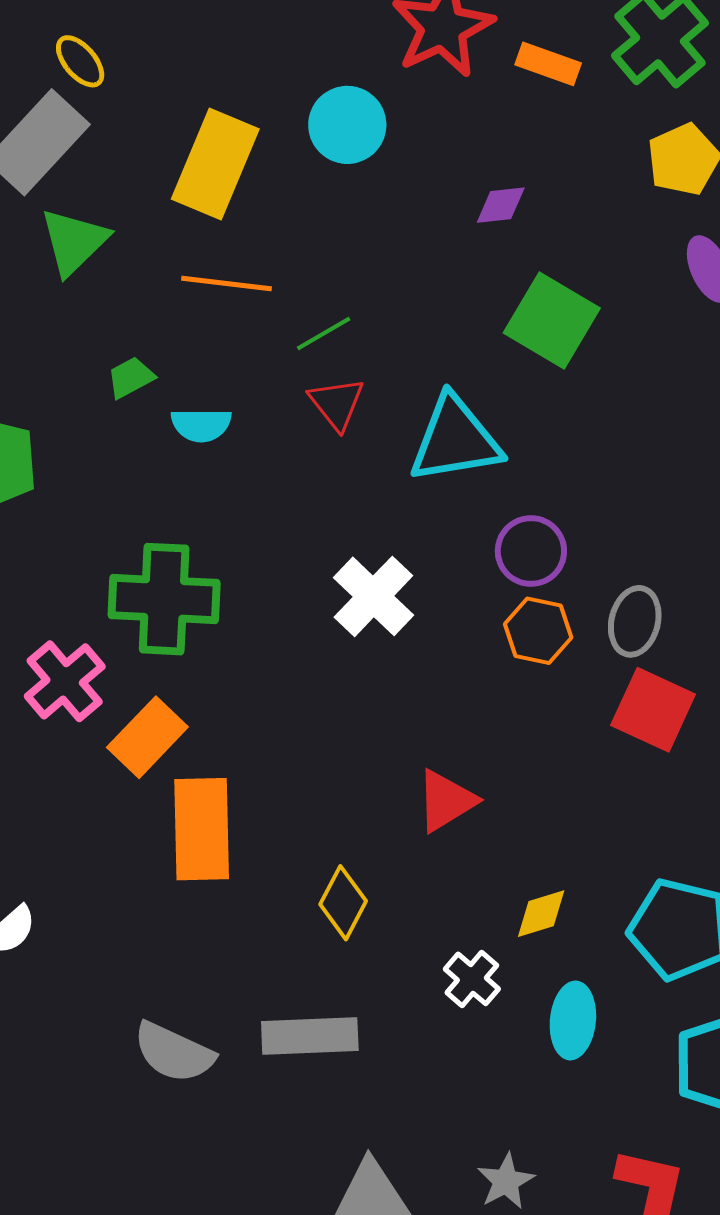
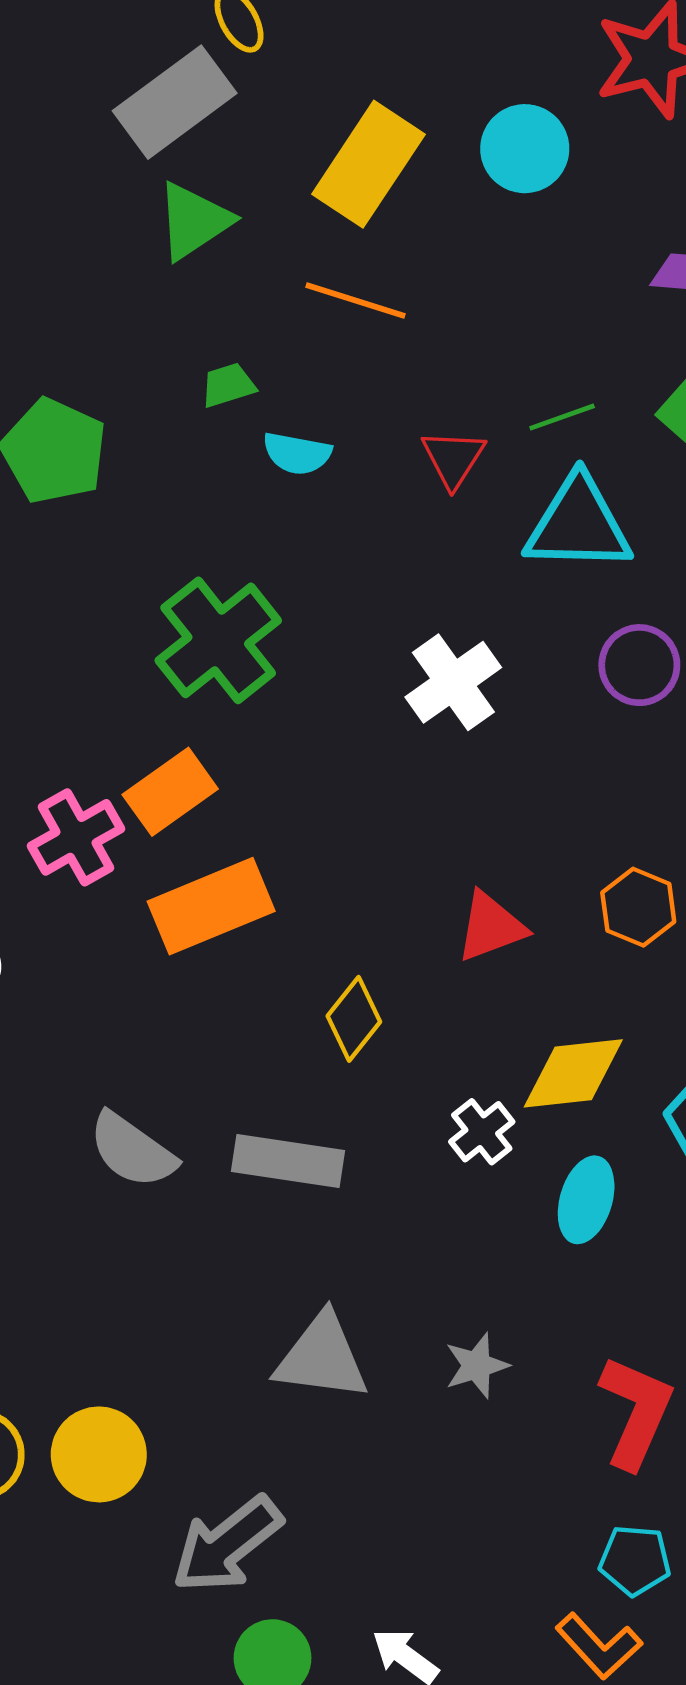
green line: (324, 334) -> (562, 417), moved
green cross: (164, 599) -> (218, 640), turned 38
orange hexagon: (538, 631) -> (638, 907), moved
pink cross: (65, 681) -> (76, 837), moved
orange rectangle: (202, 829) -> (211, 906), turned 58
yellow diamond: (541, 914) -> (573, 1073), size x1.6

